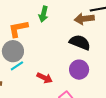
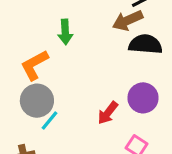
black semicircle: (80, 42) -> (145, 44), moved
red arrow: (45, 78) -> (108, 113), moved, turned 119

